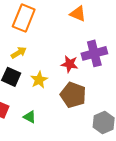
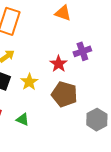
purple cross: (94, 53) -> (82, 51), size x0.7
red star: (70, 64) -> (59, 64), turned 30

